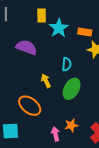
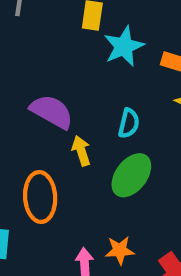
purple semicircle: (26, 47) -> (52, 112), moved
orange ellipse: (30, 106) -> (40, 197), turned 40

